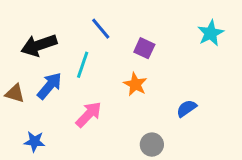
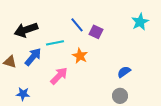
blue line: (101, 29) -> (77, 25), moved
cyan line: (83, 65) -> (55, 43), turned 60
orange star: (135, 84) -> (80, 56), moved
gray circle: (152, 145) -> (120, 96), moved

